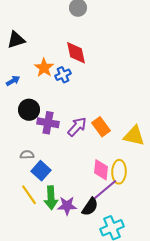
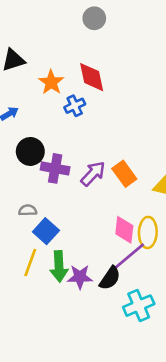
orange star: (44, 68) -> (51, 82), moved
yellow line: (29, 195) -> (30, 262), turned 55

